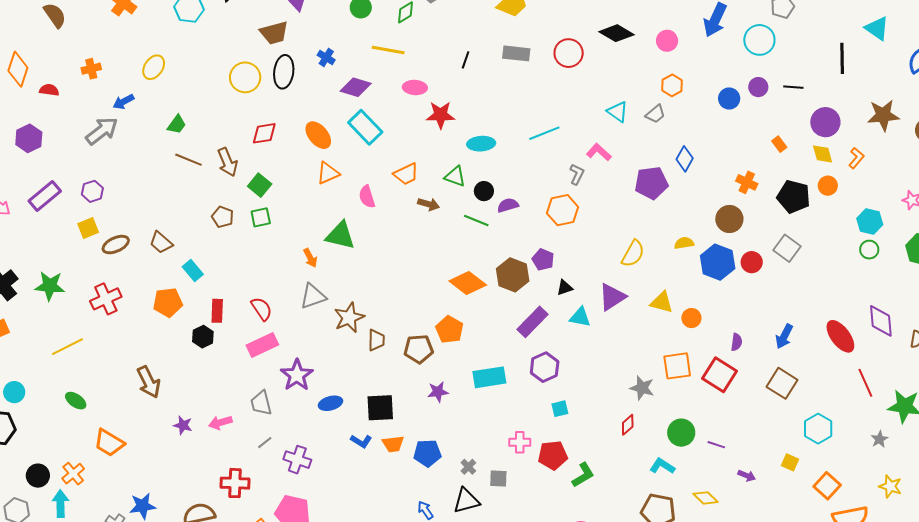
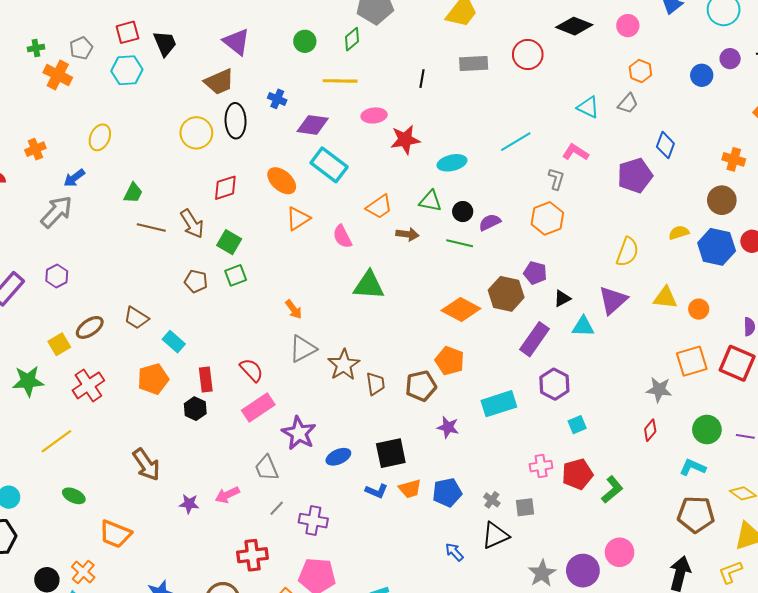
yellow square: (88, 228) -> (59, 344), moved
green triangle: (340, 235) -> (369, 285), moved
purple star: (438, 392) -> (448, 427), turned 30

